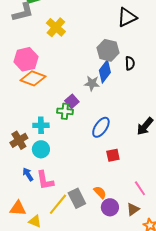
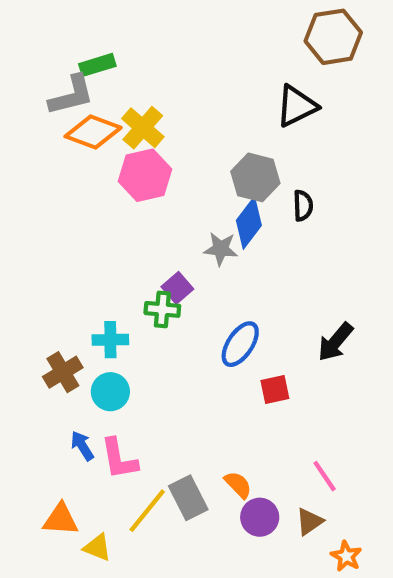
pink hexagon: (26, 59) -> (145, 175), moved
orange diamond: (33, 78) -> (93, 132), moved
red square: (113, 155) -> (275, 390), moved

